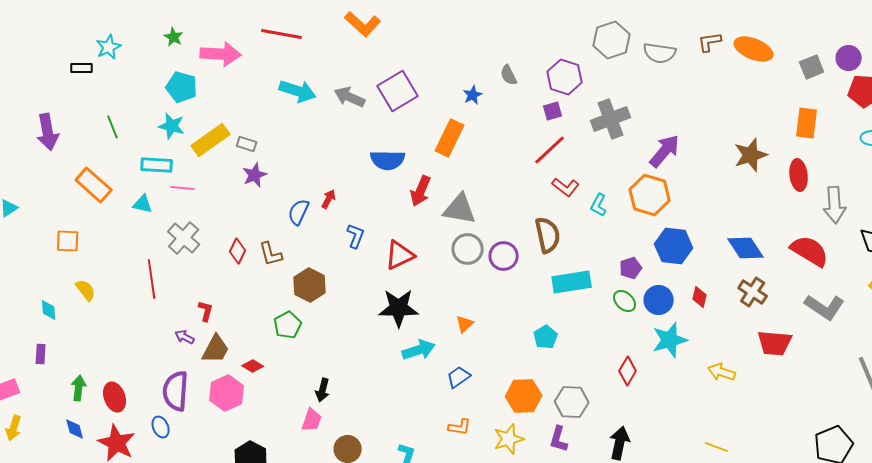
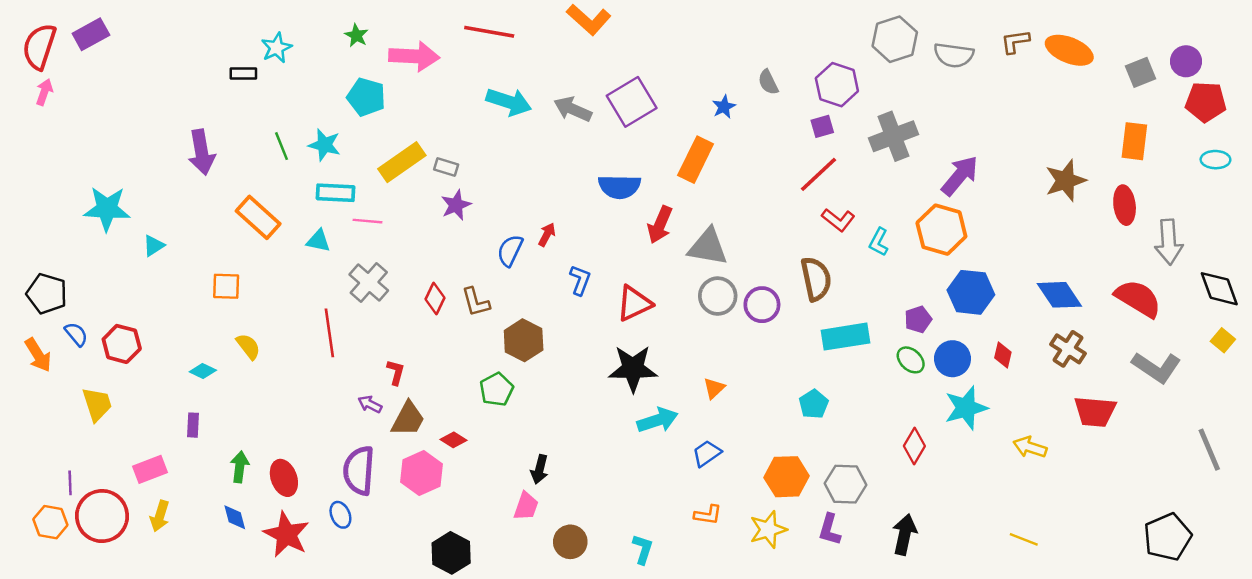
cyan star: (172, 126) -> (324, 145), moved
cyan diamond: (49, 310) -> (203, 371), turned -60

